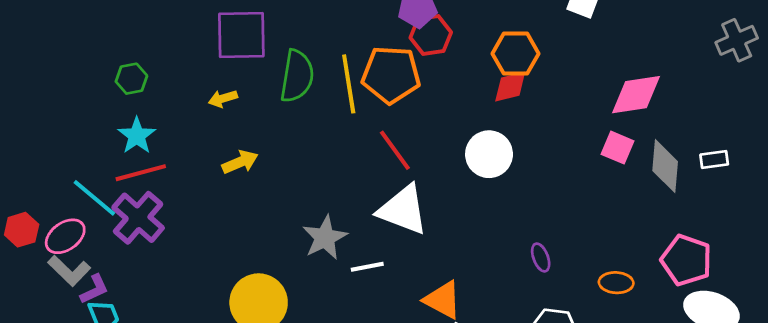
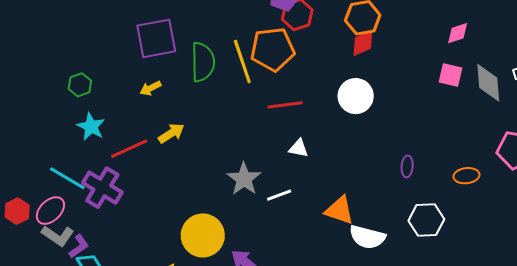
pink diamond: (636, 95) -> (458, 33), size x0.6
red line: (395, 150) -> (285, 105), turned -52
red line: (141, 173) -> (129, 149), moved
white triangle: (403, 210) -> (299, 148), size x0.5
purple ellipse: (541, 257) -> (407, 166), turned 35

